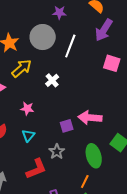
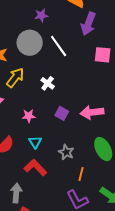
white line: (70, 46) -> (59, 46), turned -45
purple square: (67, 126) -> (62, 113), moved, turned -32
red L-shape: (36, 169) -> (35, 167), moved, turned -100
orange line: (85, 181) -> (81, 174), moved

